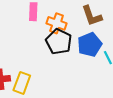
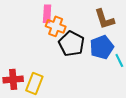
orange cross: (57, 23) -> (56, 26), moved

